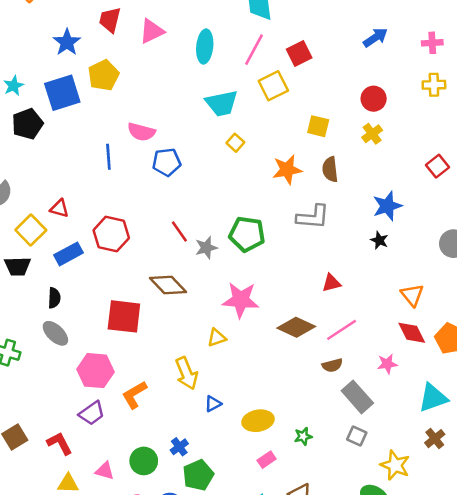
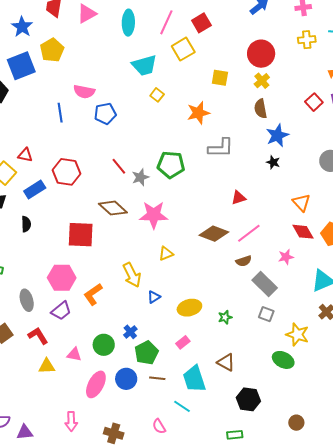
red circle: (374, 99) -> (261, 54), size x1.4
brown semicircle: (330, 169) -> (261, 109), moved
pink star: (241, 300) -> (154, 215), moved
gray ellipse: (55, 333) -> (27, 300), moved, turned 35
yellow triangle: (217, 338) -> (166, 253), moved
pink rectangle: (267, 460) -> (183, 342), moved

